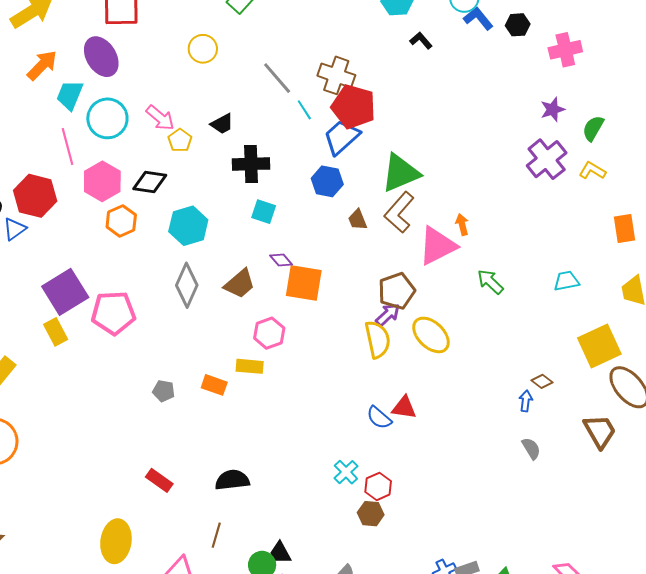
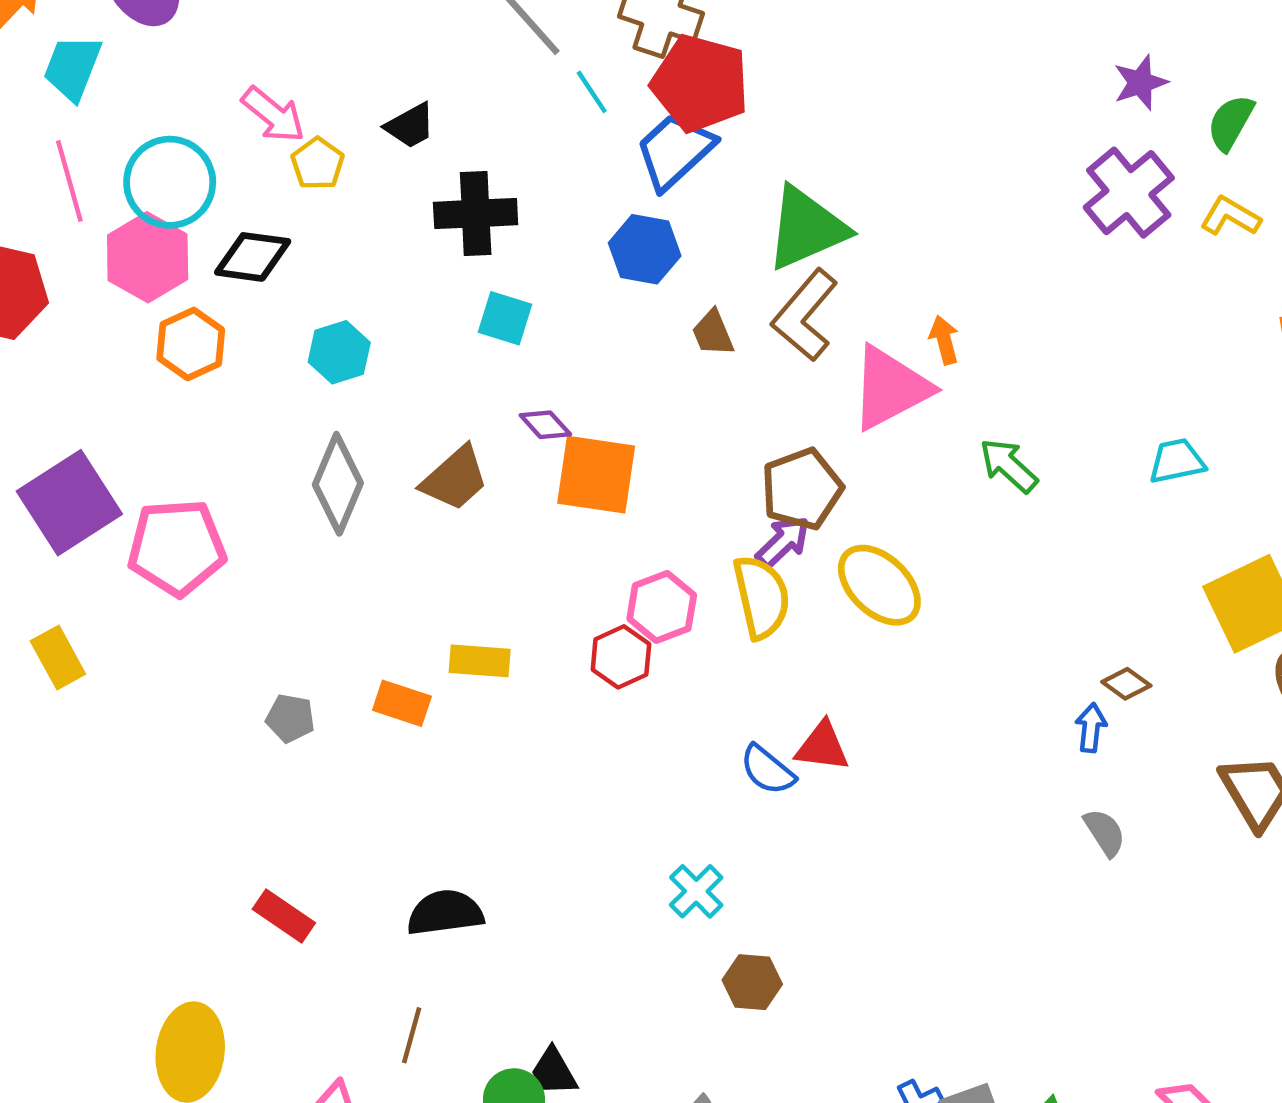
cyan circle: (107, 118) -> (170, 182), moved
cyan hexagon: (188, 226) -> (339, 352), size x0.7
yellow rectangle: (56, 332) -> (58, 657), moved
pink hexagon: (269, 333) -> (662, 607), moved
red hexagon: (378, 486) -> (621, 657), moved

